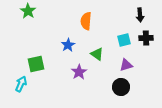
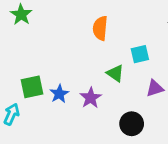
cyan square: (124, 40) -> (140, 54), moved
blue star: (68, 45) -> (59, 94), moved
black circle: (121, 87) -> (132, 124), moved

